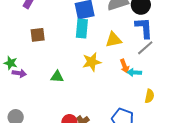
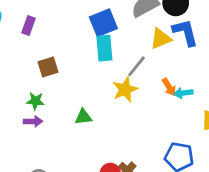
yellow triangle: (114, 40) -> (161, 39), moved
gray line: (145, 48) -> (136, 66), moved
green star: (11, 63) -> (35, 101), moved

